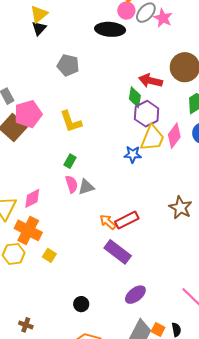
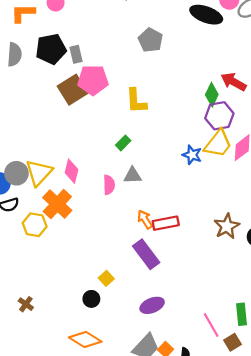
pink semicircle: (72, 184) -> (109, 185), moved
pink diamond: (32, 198) -> (71, 171), turned -65
yellow square: (49, 255) -> (106, 278), moved

